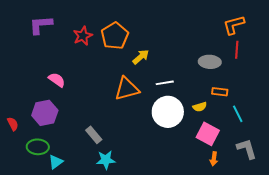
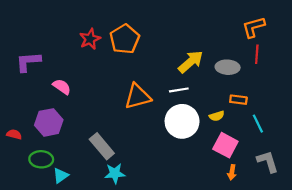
purple L-shape: (41, 25) -> (28, 62), moved
yellow arrow: (141, 57) -> (191, 62), moved, size x1.4
red semicircle: (13, 124) -> (14, 134), turned -48
gray rectangle: (94, 135) -> (102, 146), size x1.4

